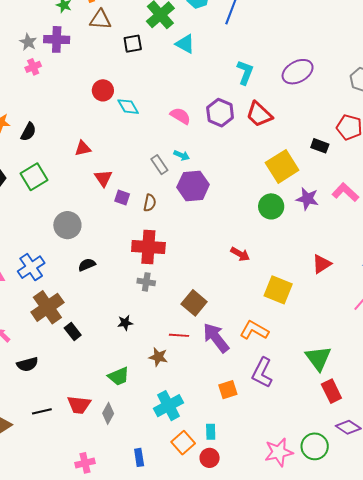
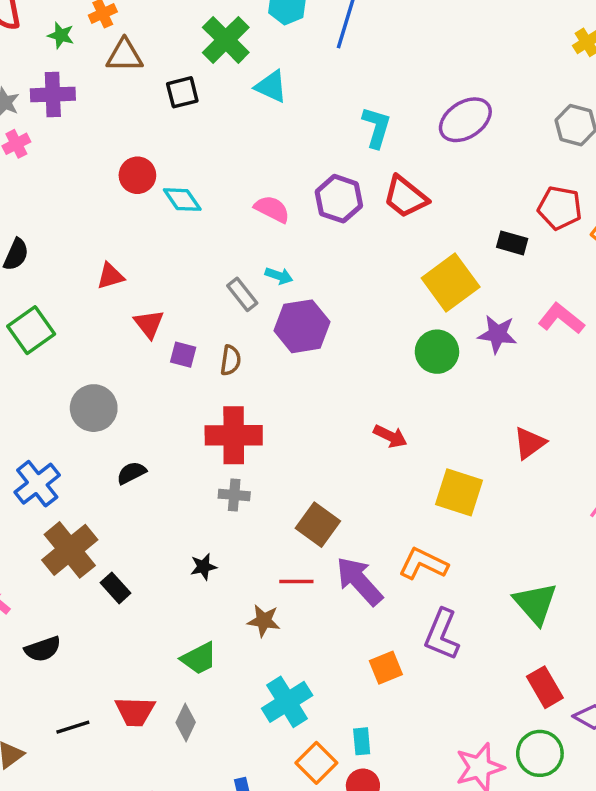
red rectangle: (331, 391) -> (545, 687), moved

